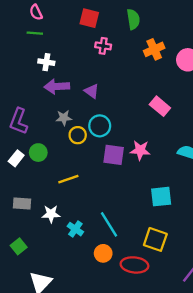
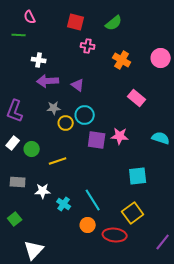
green semicircle: (133, 19) -> (114, 23), turned 60
green line: (35, 33) -> (19, 35), moved
orange cross: (154, 49) -> (122, 60), moved, turned -36
green circle: (38, 153) -> (32, 149), moved
yellow square: (155, 239) -> (133, 213), turned 35

